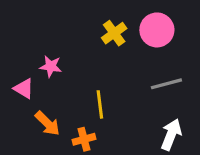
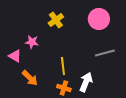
yellow cross: (114, 33) -> (56, 20), moved
white arrow: (171, 135) -> (86, 82), moved
orange cross: (84, 139) -> (64, 88), moved, turned 32

